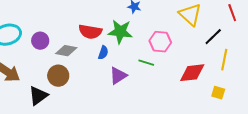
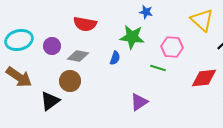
red semicircle: (90, 32) -> (85, 24), moved
purple triangle: (118, 76) -> (139, 102), moved

